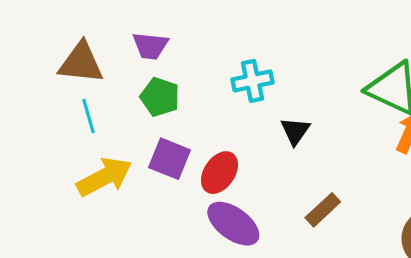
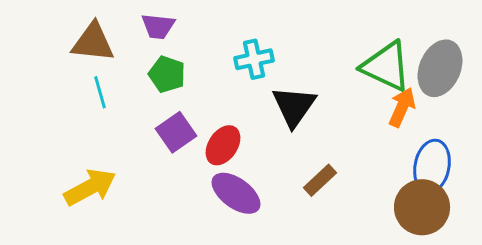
black triangle: (295, 131) -> (294, 106), size x1.6
purple square: (169, 159) -> (176, 132), turned 33
yellow arrow: (104, 177) -> (90, 187), moved

